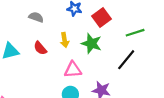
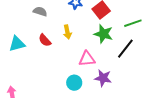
green star: (91, 44) -> (103, 34), moved
pink triangle: (73, 70) -> (87, 59), moved

